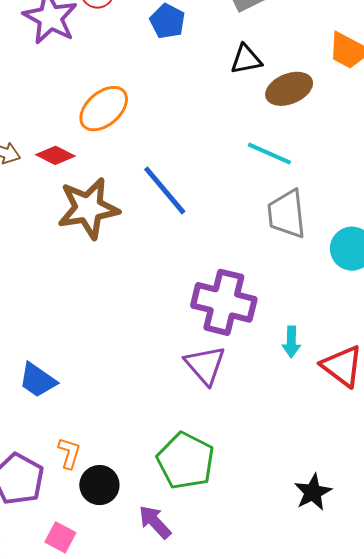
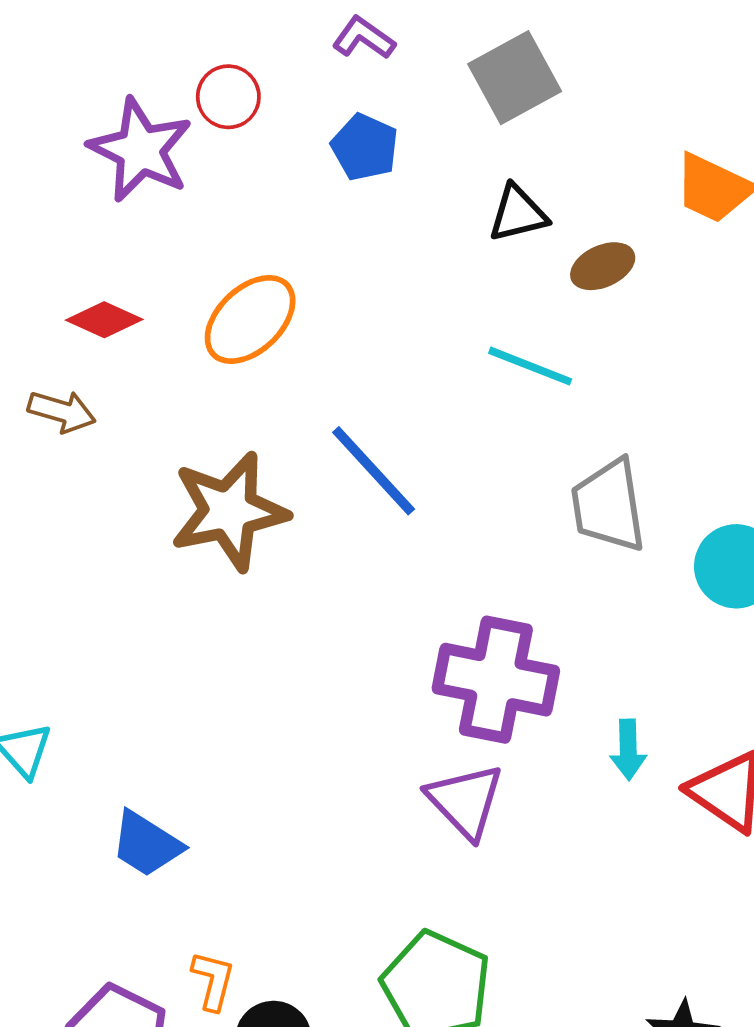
brown ellipse: (289, 89) -> (603, 266), size x0.7
cyan line: (269, 154) -> (530, 366), moved
red diamond: (55, 155) -> (104, 320), moved

